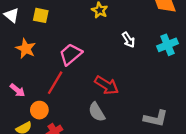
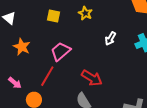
yellow square: (41, 15) -> (53, 16), moved
white arrow: (128, 40) -> (110, 39), turned 64

